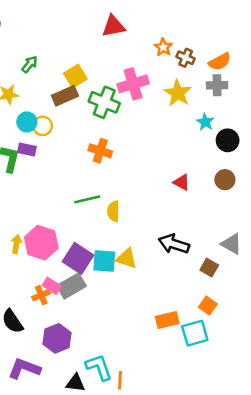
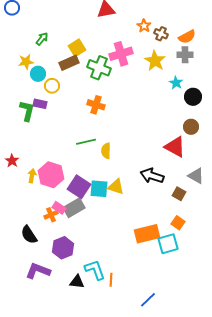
cyan circle: (27, 122) -> (38, 74), moved
red triangle: (182, 182) -> (175, 147), moved, size x1.6
orange rectangle: (167, 320) -> (147, 234), size x1.4

